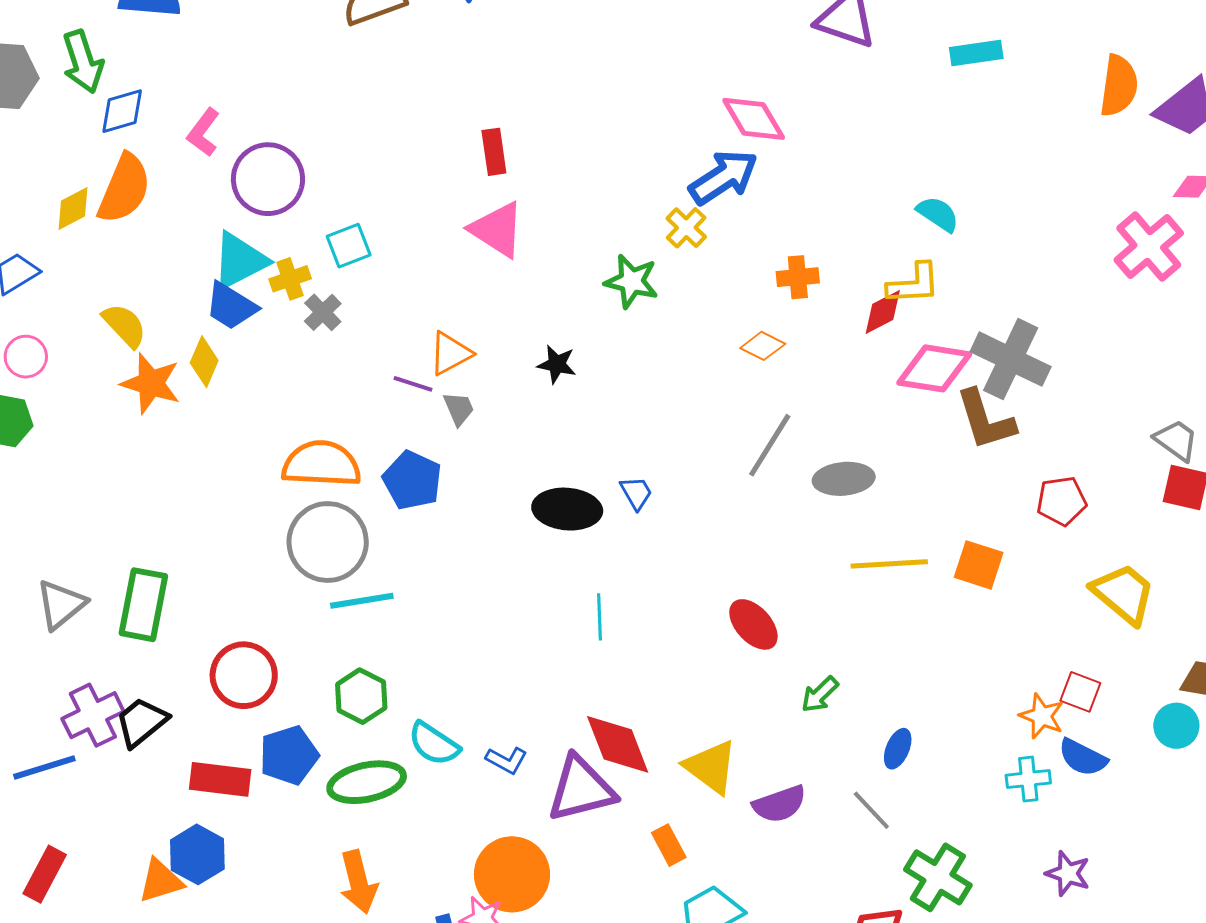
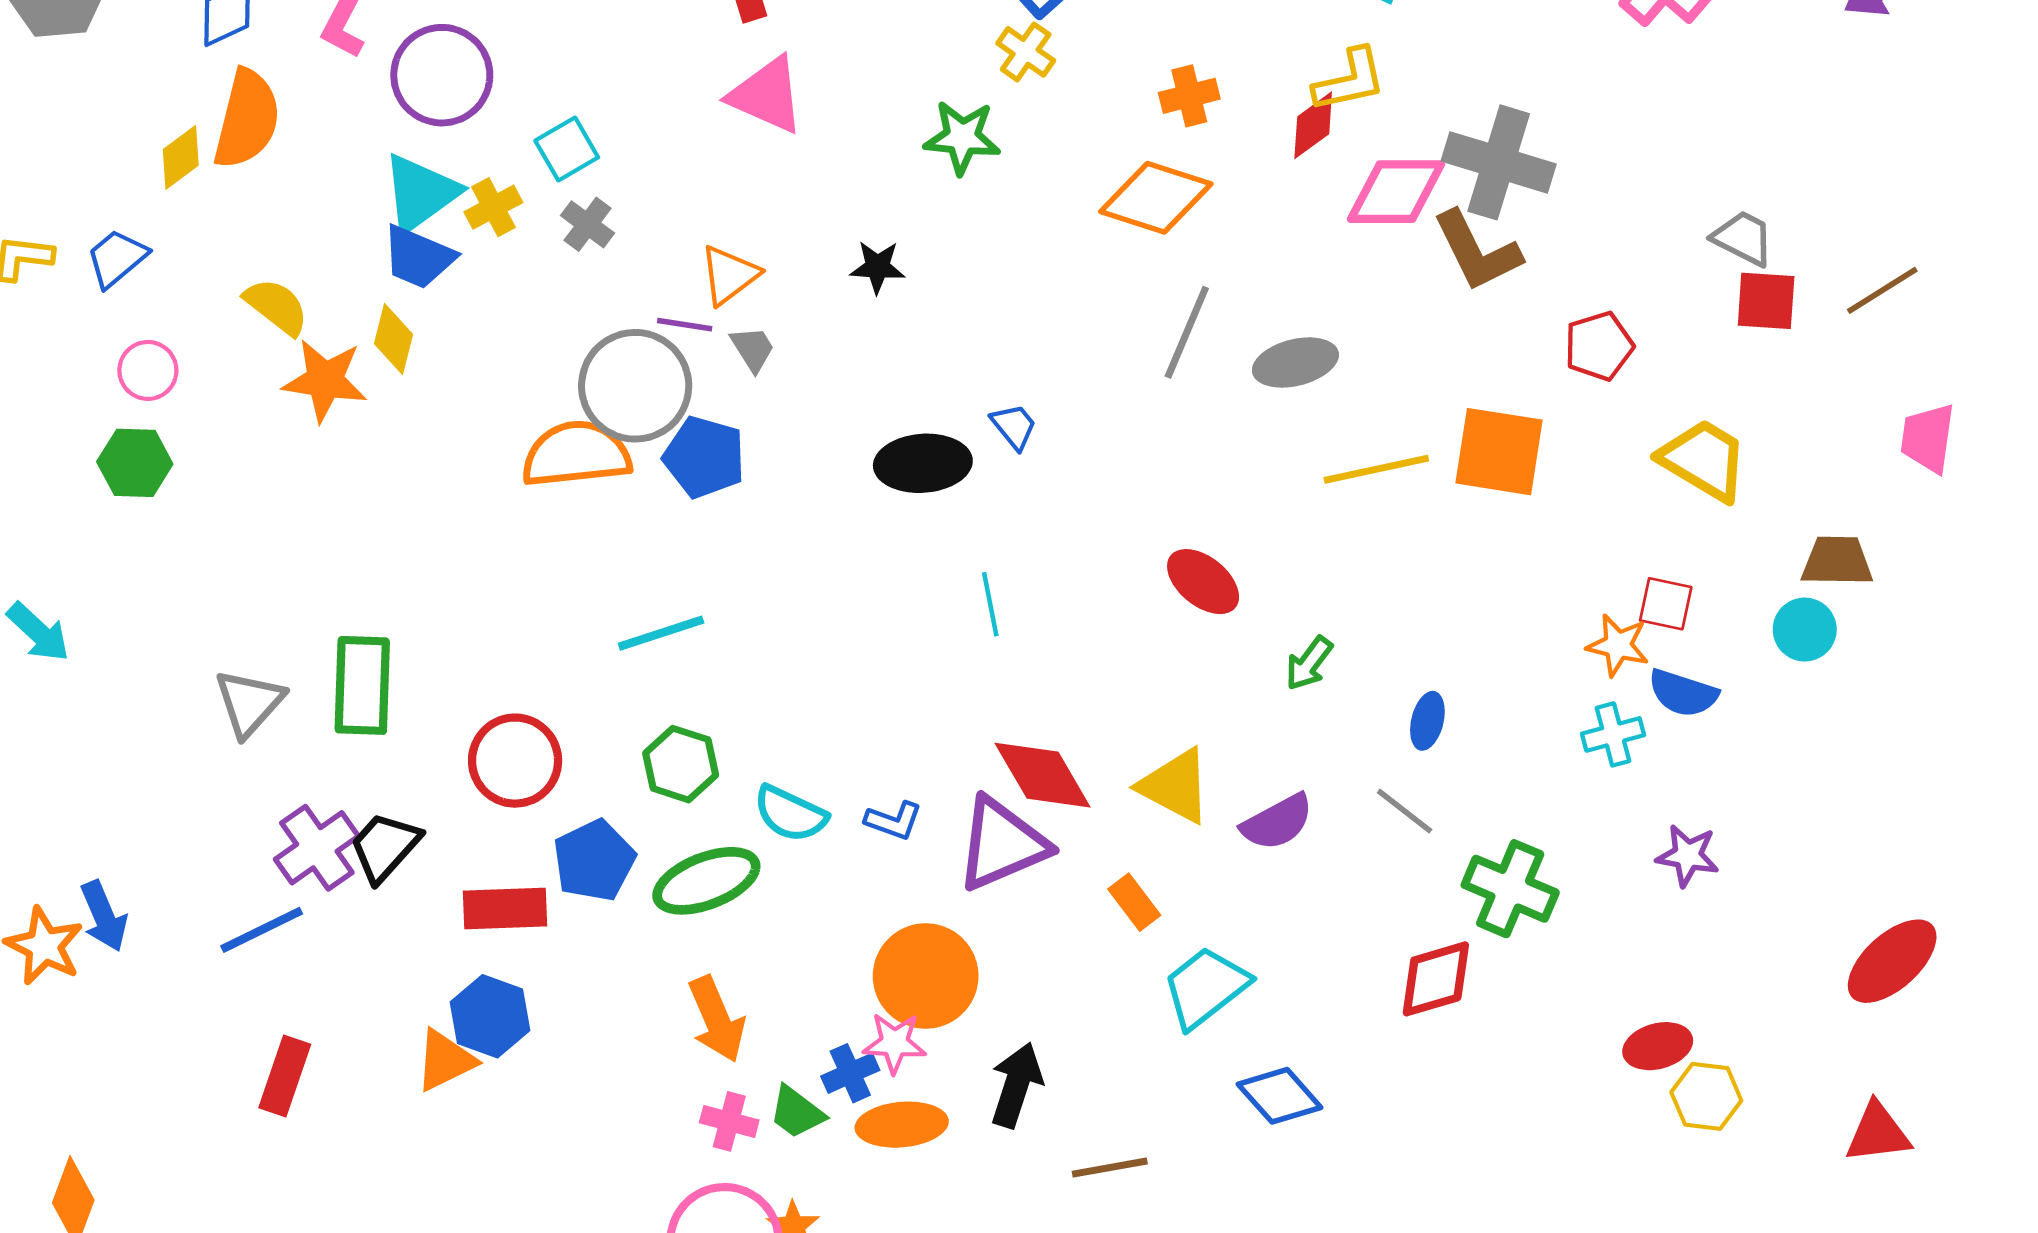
gray cross: (323, 312) -> (587, 224), moved
orange diamond: (763, 346) -> (1156, 198), size x1.8
gray circle: (328, 542) -> (635, 386), moved
orange square: (979, 565) -> (1499, 452), size x1.4

